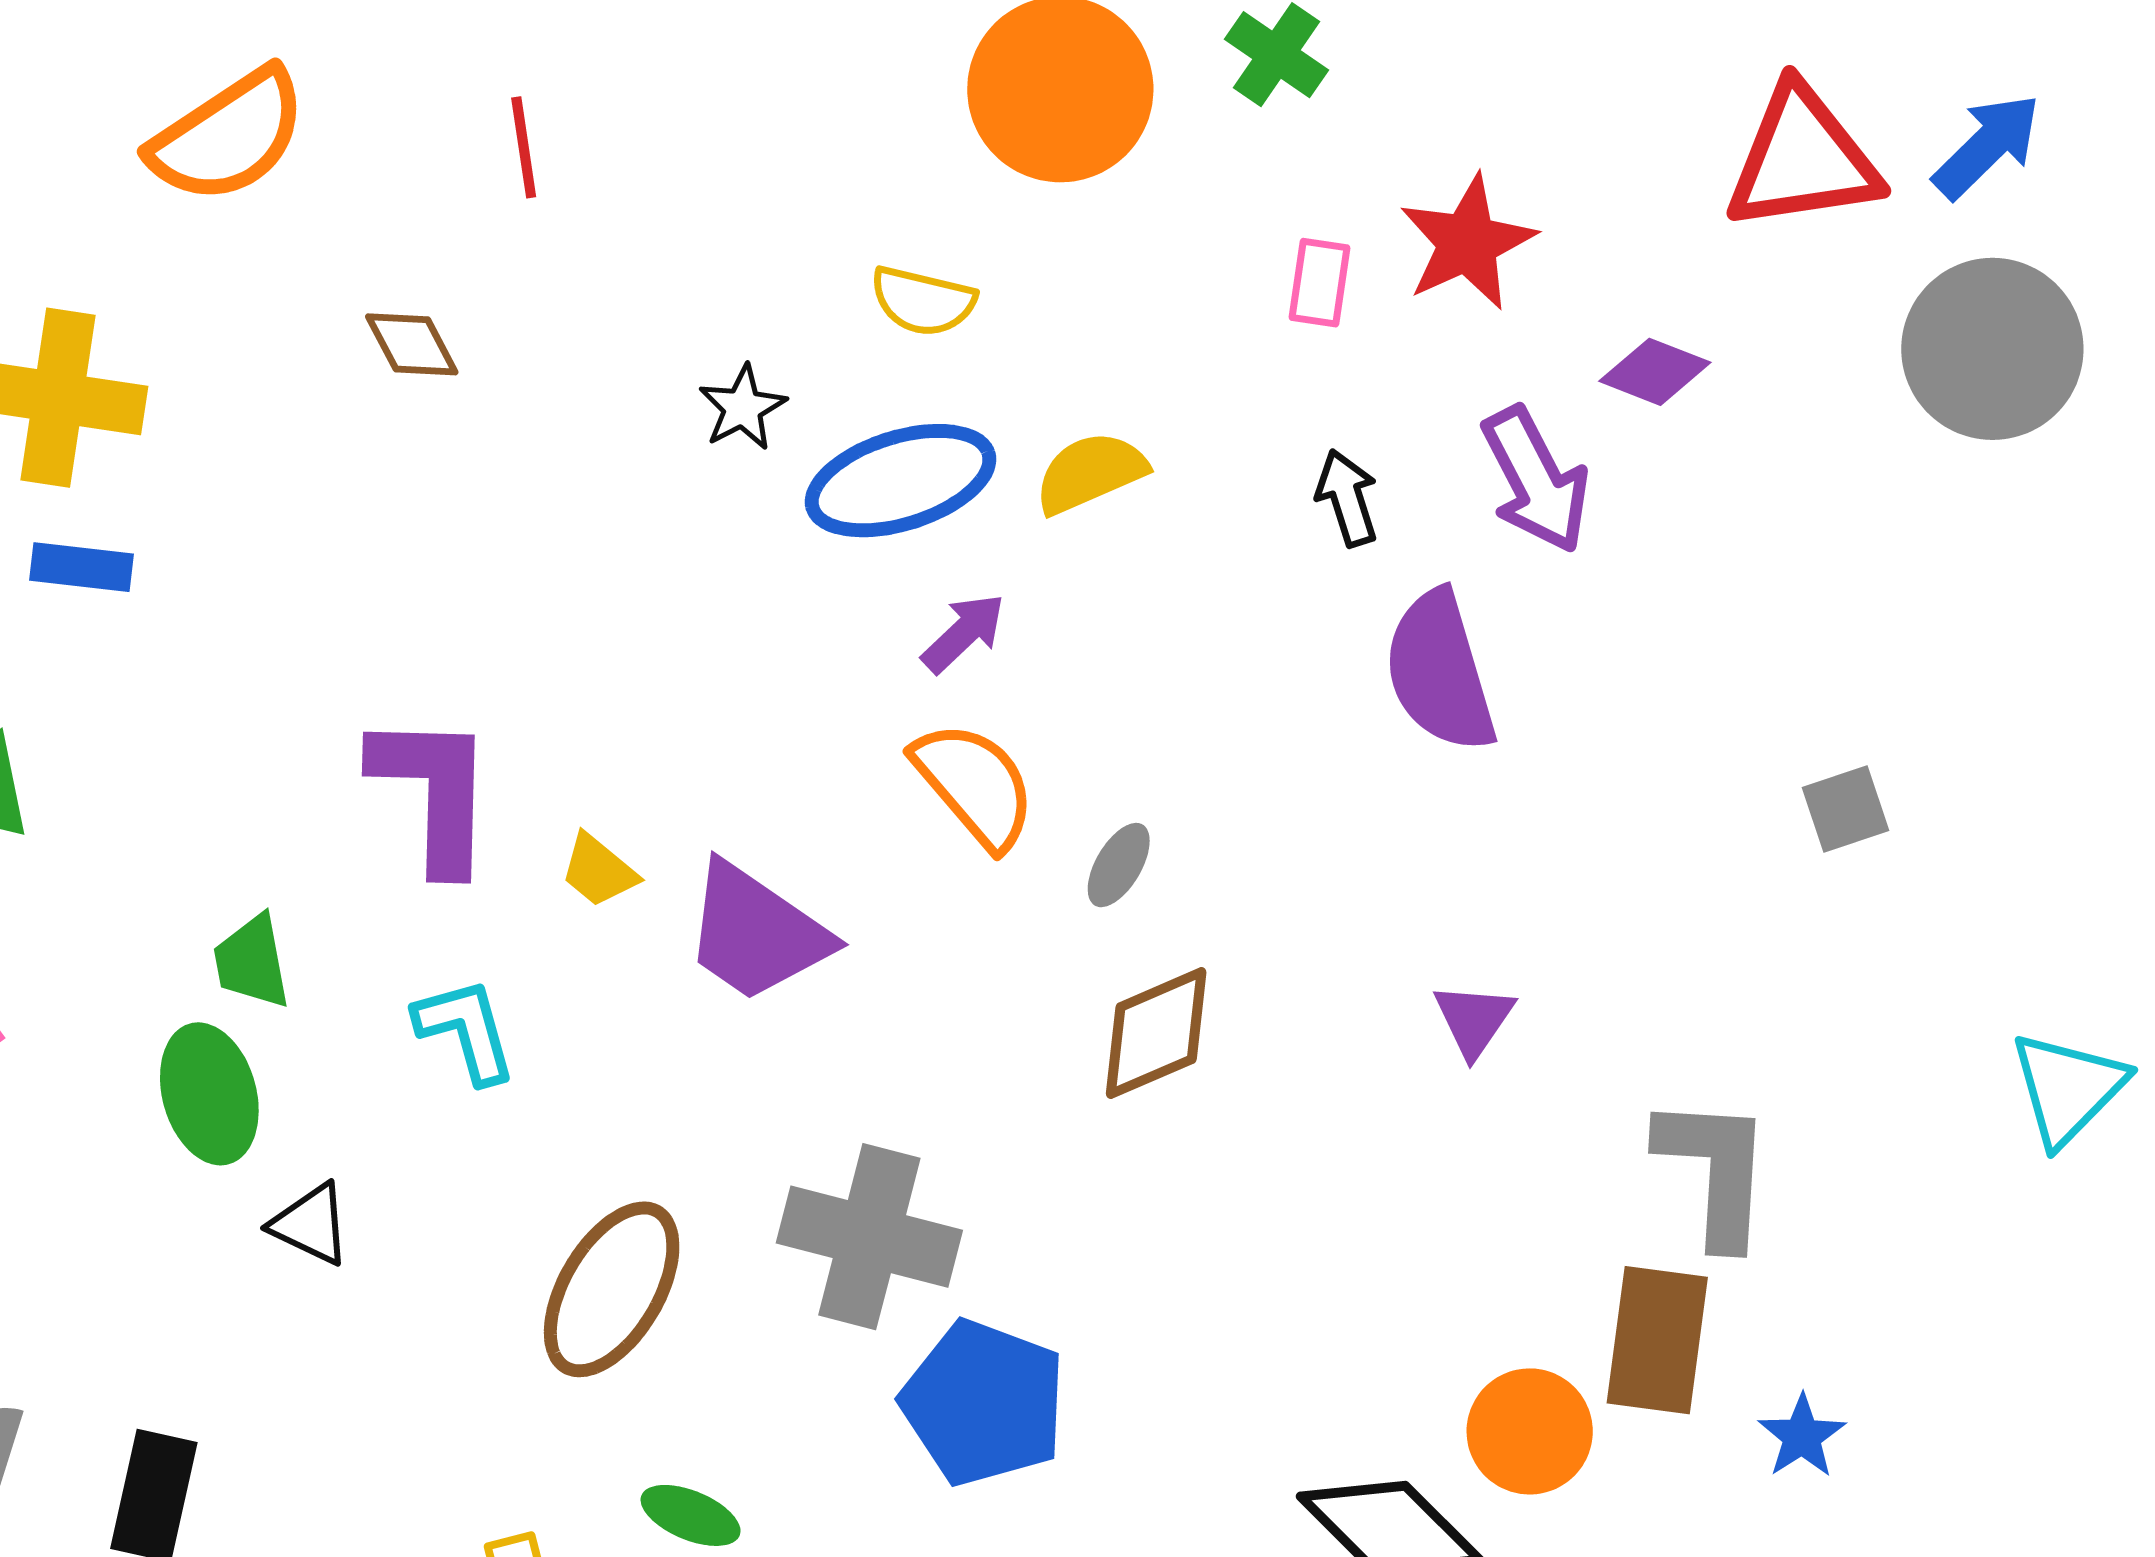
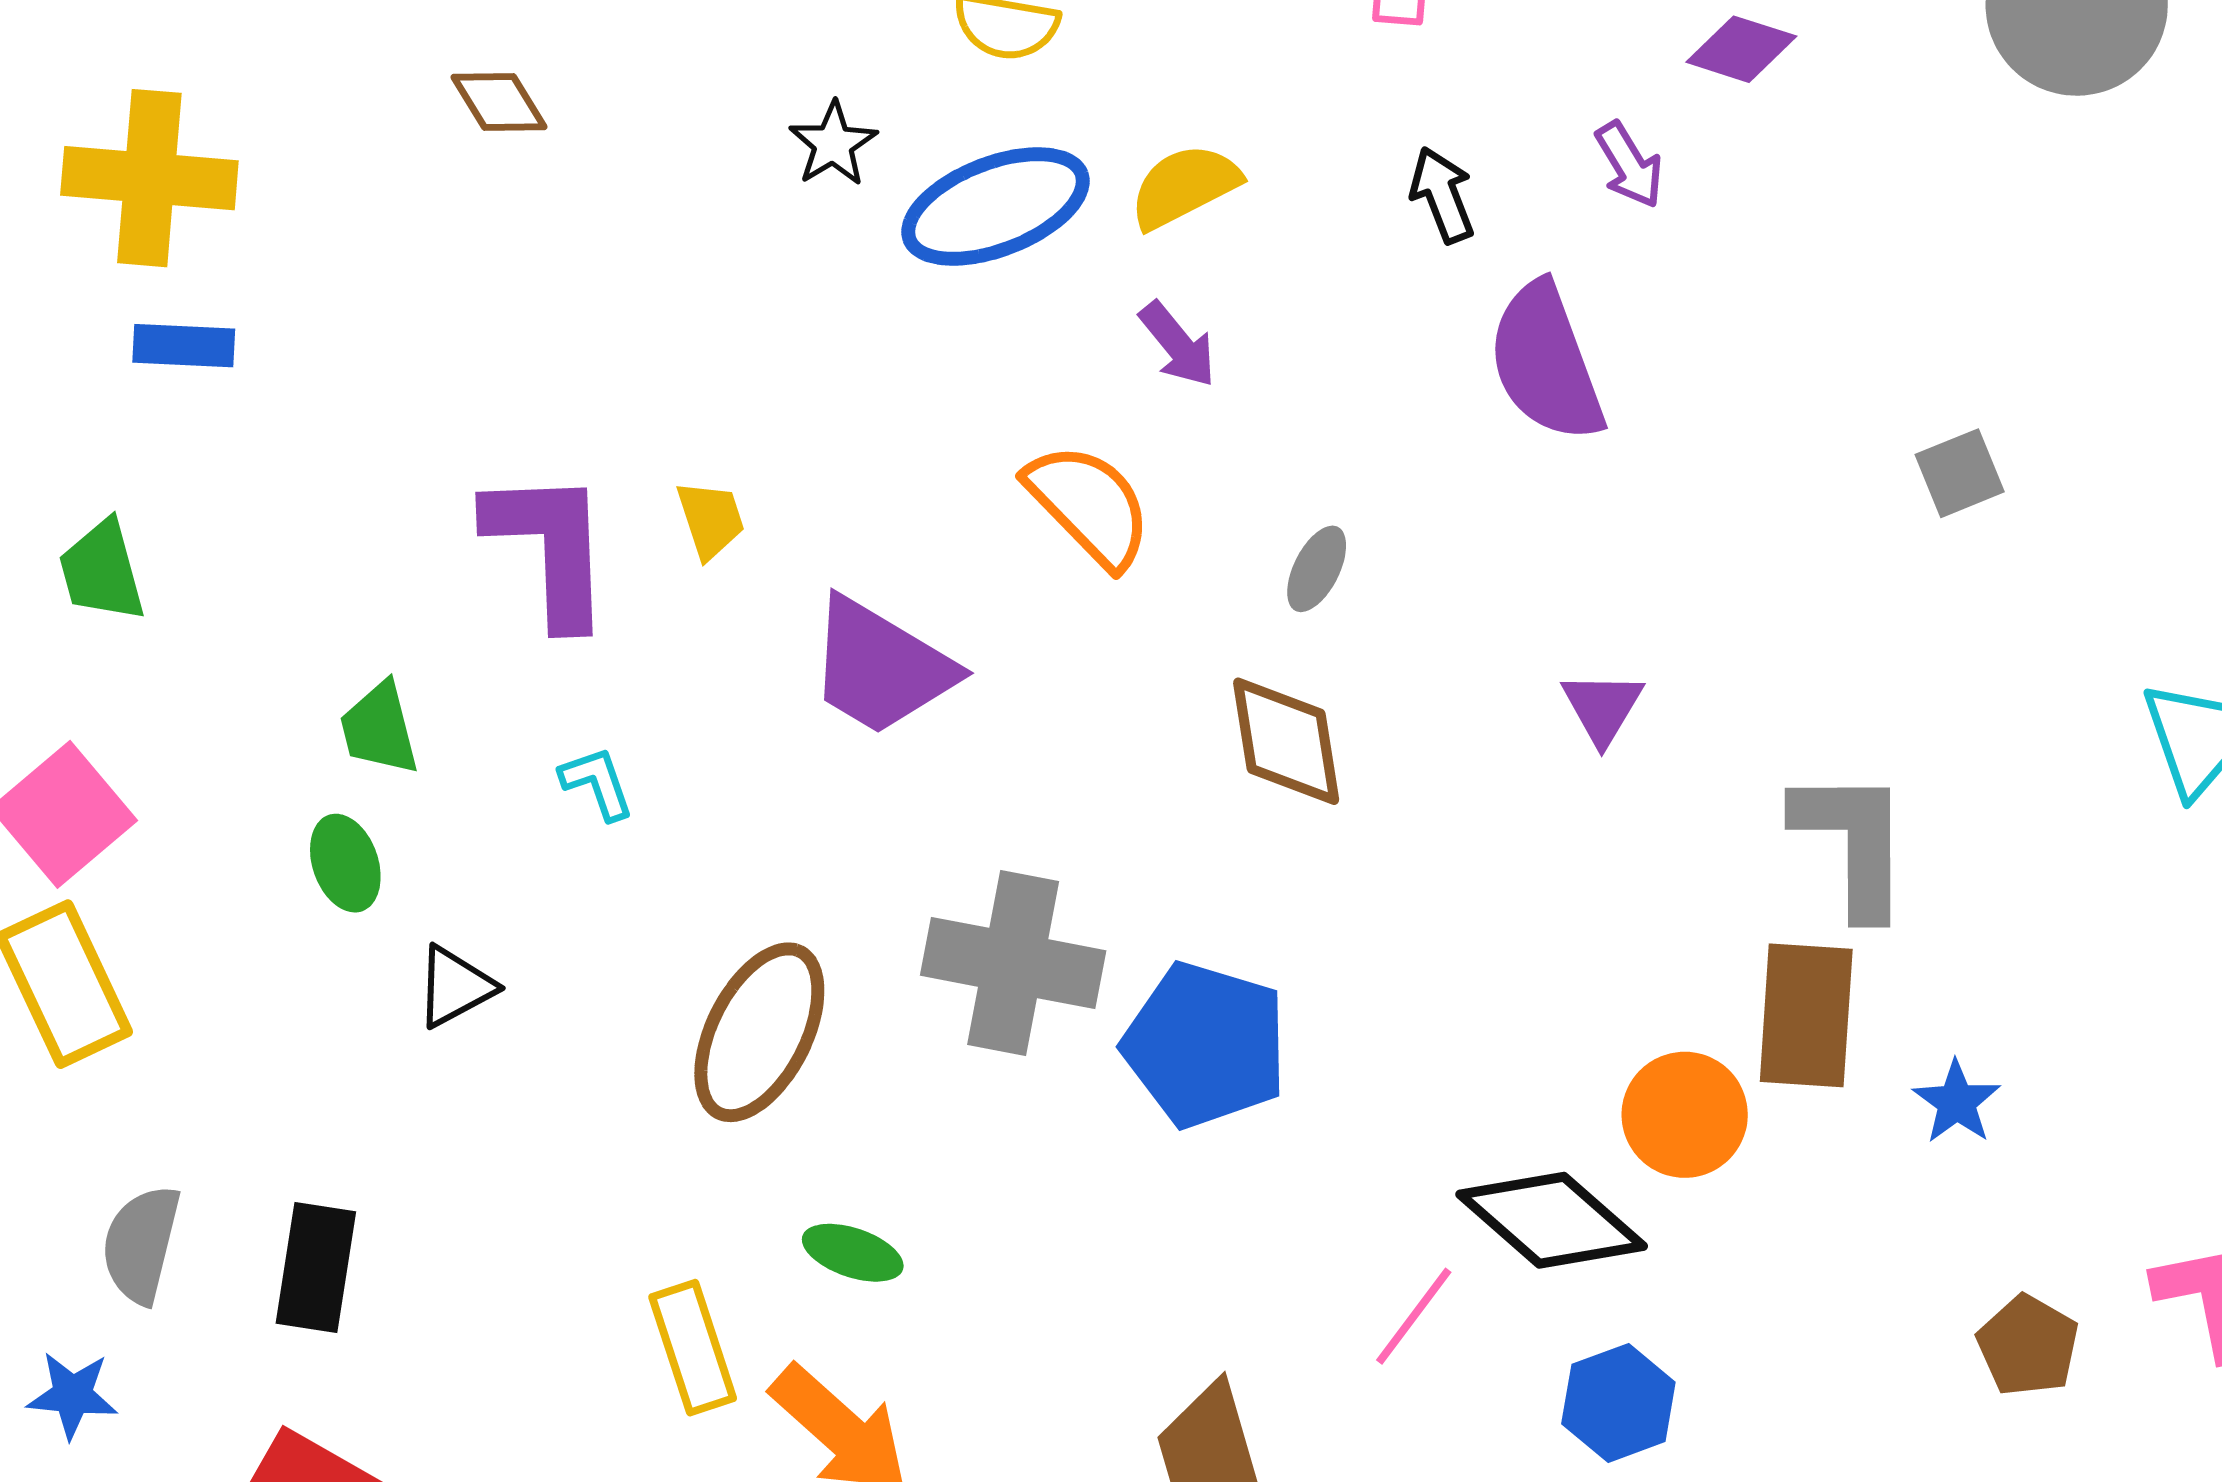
purple arrow: (1536, 480) -> (1629, 165), size x0.6
purple arrow: (964, 633) -> (1178, 345), moved, turned 98
gray ellipse: (1119, 865) -> (1317, 569), moved
yellow trapezoid: (599, 871) -> (711, 520), moved, turned -144
cyan L-shape: (466, 1030) -> (597, 783), size x0.7
brown diamond: (1156, 1033) -> (1286, 741), turned -72
green ellipse: (209, 1094) -> (345, 863), size x0.7
black triangle: (311, 1224) -> (455, 987), turned -50
blue pentagon: (984, 1403) -> (1205, 1045), moved

